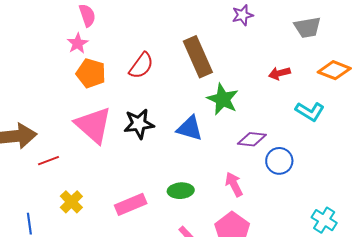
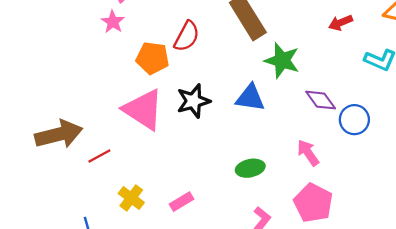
orange pentagon: (91, 73) -> (152, 58), moved
purple diamond: (252, 139) -> (321, 100), turned 56
pink rectangle: (131, 204) -> (182, 202), moved, size x0.7

